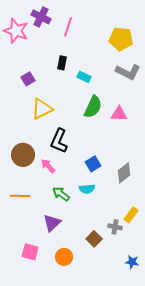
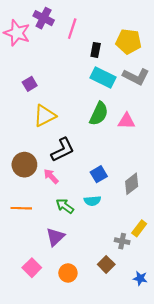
black rectangle: (62, 63) -> (96, 50), moved
cyan rectangle: (84, 77) -> (103, 78), moved, size x1.6
black L-shape: (59, 141) -> (63, 150), turned -140
brown square: (94, 239) -> (106, 264), moved
pink square: (30, 252) -> (32, 268), turned 30

